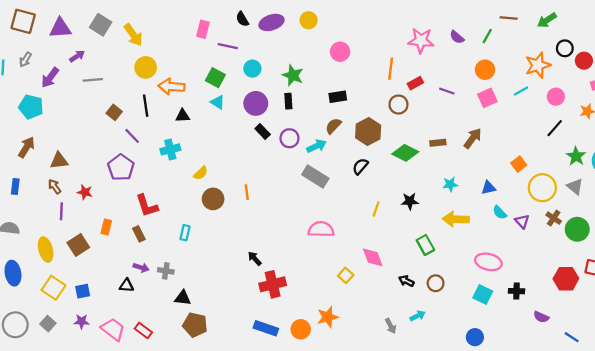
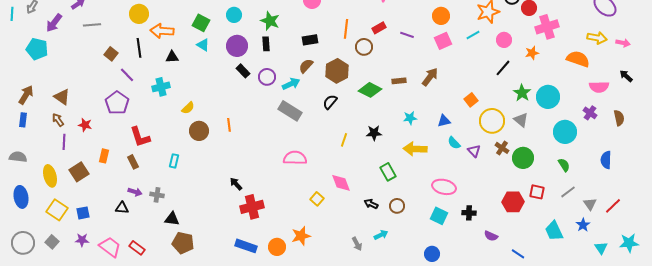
orange line: (391, 69) -> (346, 29), moved
brown arrow: (26, 147) -> (26, 95), moved
brown triangle: (59, 161) -> (62, 97), turned 42

